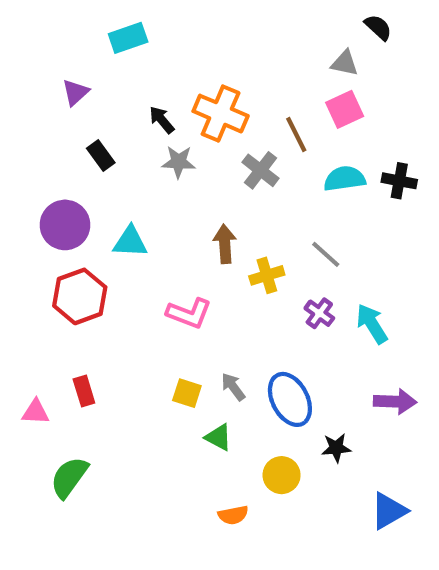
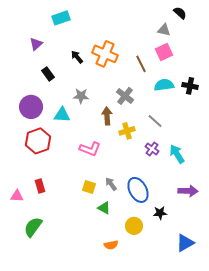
gray star: (179, 162) -> (81, 96), moved
gray cross: (260, 170) -> (125, 96), moved

